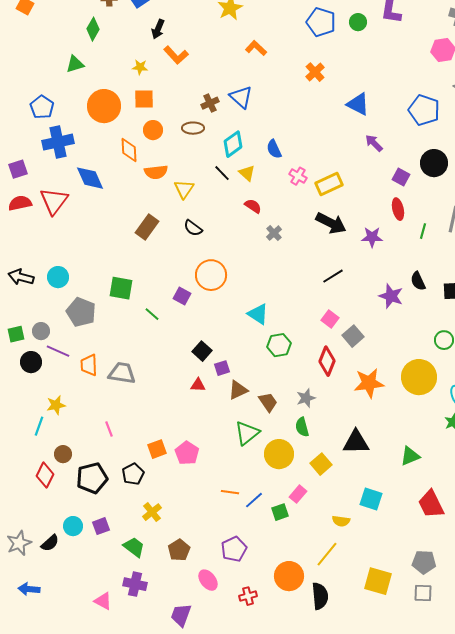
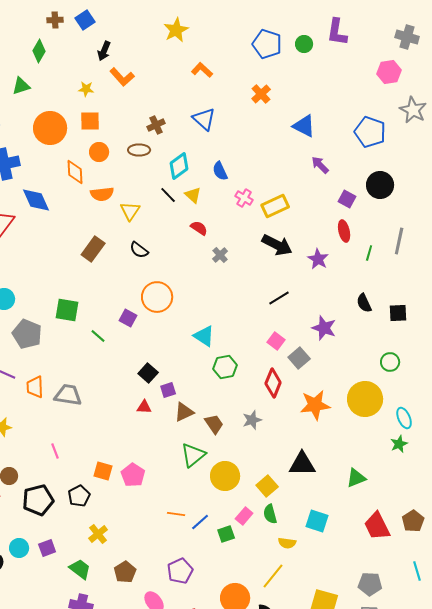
blue triangle: (241, 97) -> (204, 119), moved
purple star: (372, 237) -> (318, 259), turned 30
purple star: (391, 296) -> (324, 328), moved
green semicircle: (302, 427) -> (270, 514), moved
orange square: (157, 449) -> (103, 471), turned 36

